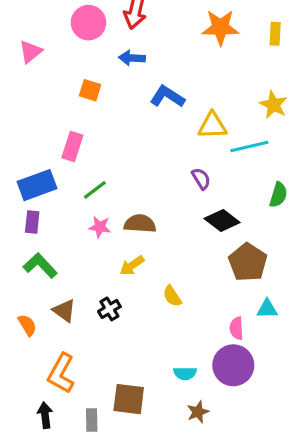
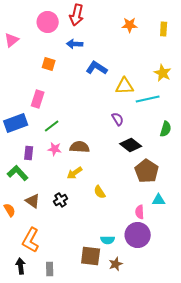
orange star: (220, 27) -> (130, 25), size x0.7
purple rectangle: (32, 222) -> (29, 153), moved
brown square: (129, 399) -> (91, 256), moved

